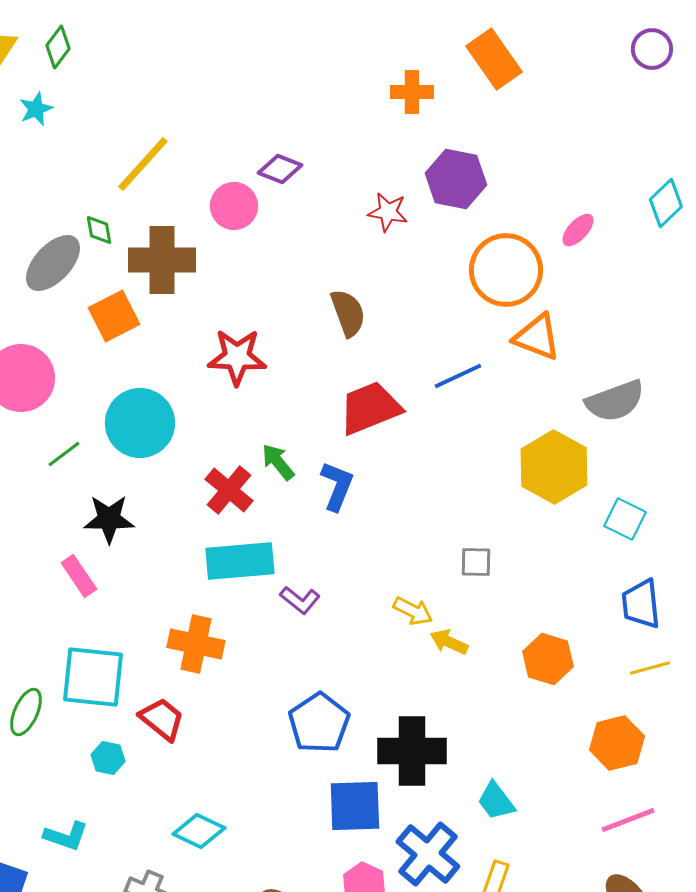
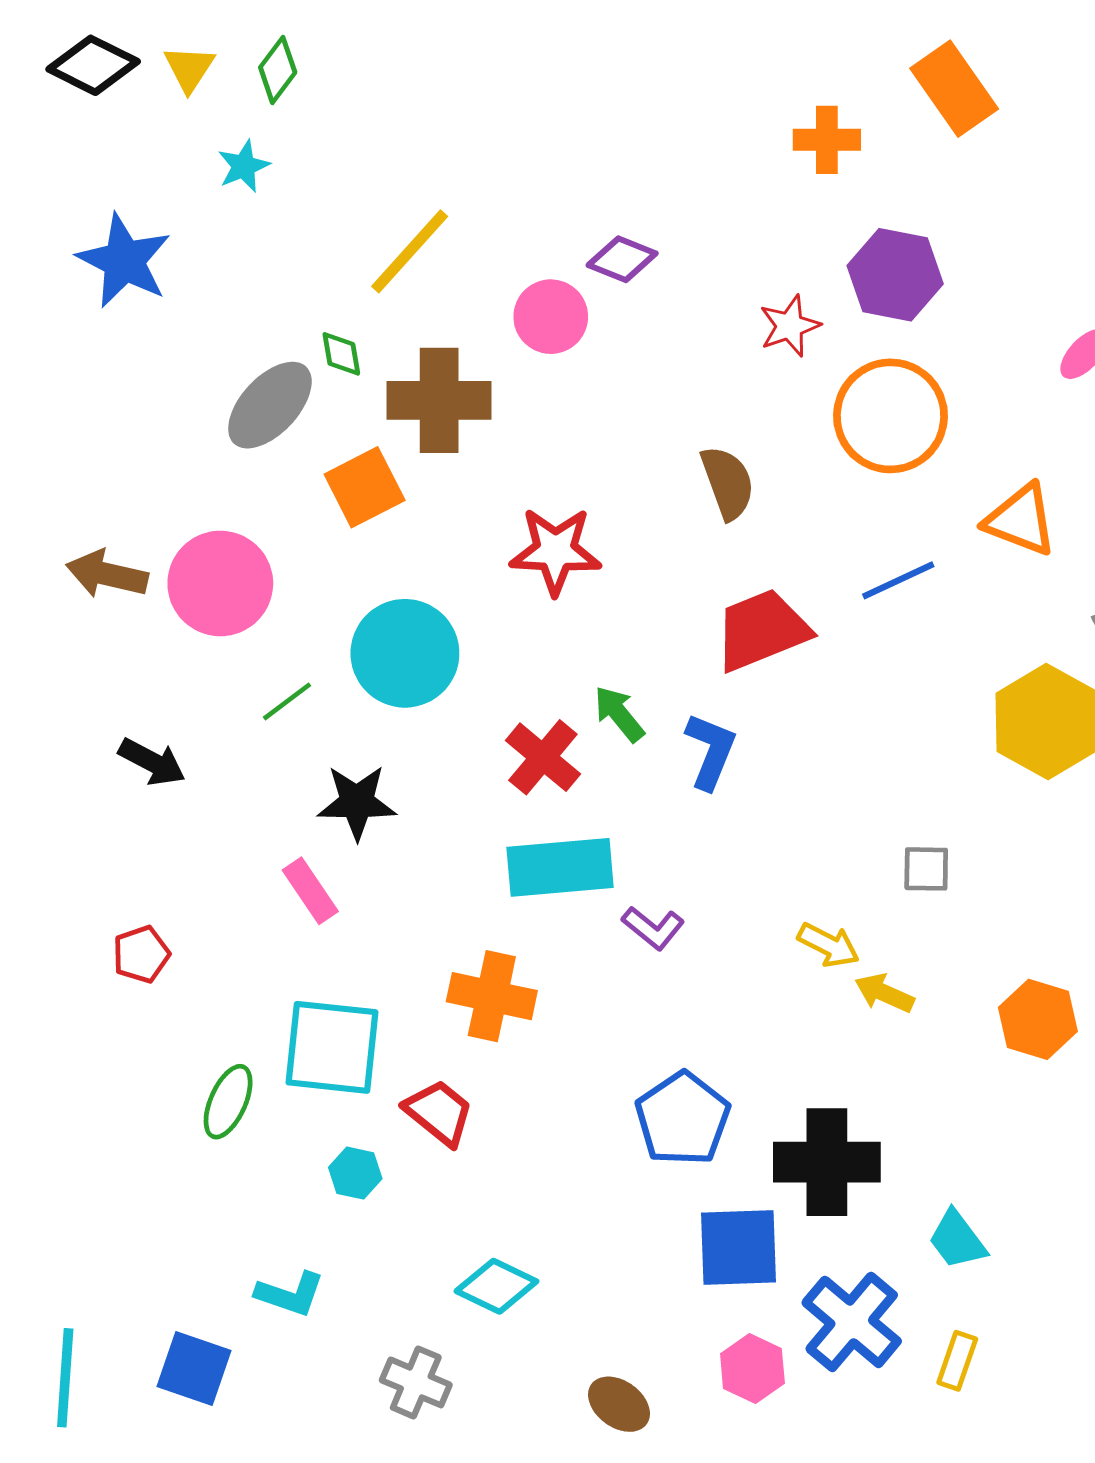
red star: (388, 212) -> (790, 326), turned -30
orange circle: (506, 270) -> (890, 416), moved

